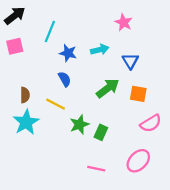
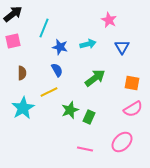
blue triangle: (130, 61) -> (122, 47), moved
orange square: (138, 94) -> (132, 83), moved
brown semicircle: (25, 95) -> (22, 73), moved
yellow line: (56, 104) -> (49, 92), turned -54

